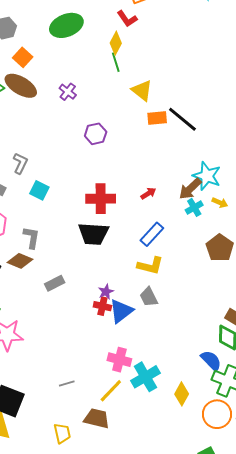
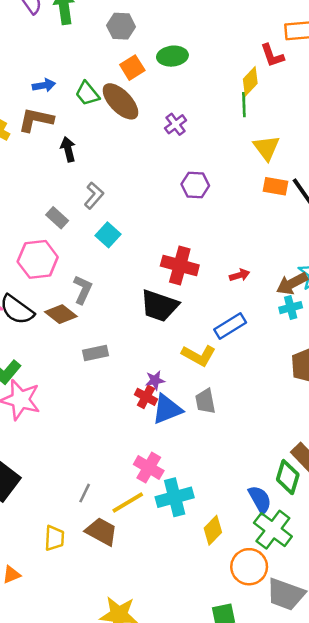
green ellipse: (66, 25) -> (172, 56), moved, size x0.7
yellow L-shape: (150, 266) -> (199, 355), moved
gray line: (67, 384) -> (85, 493), moved, turned -63

